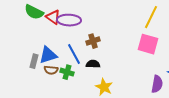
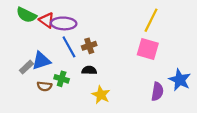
blue line: (74, 54) -> (69, 47), moved
gray rectangle: (34, 61) -> (26, 67), turned 32
brown semicircle: (51, 70) -> (44, 86), moved

